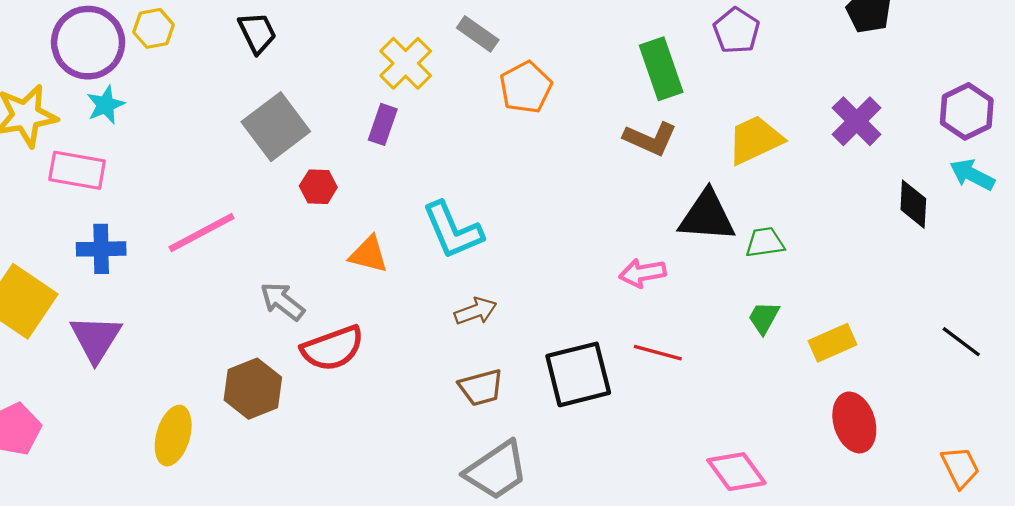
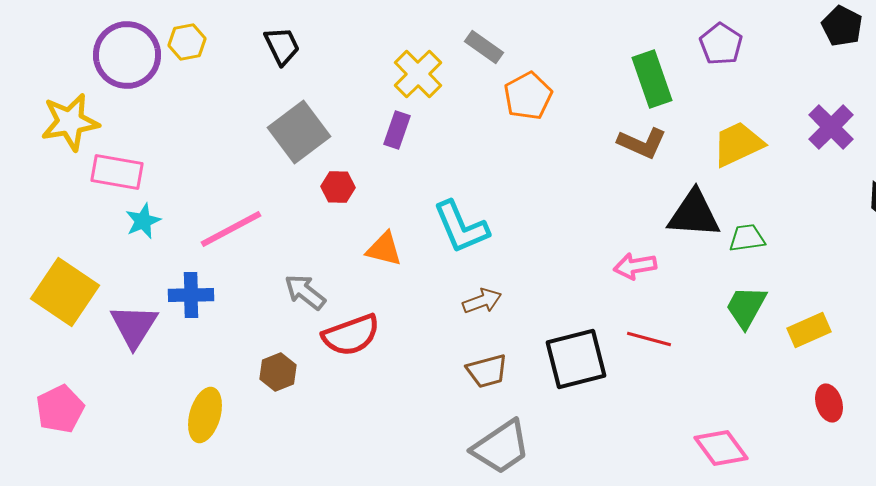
cyan star: (105, 105) -> (143, 221), moved
blue cross: (101, 249) -> (191, 295), moved
green trapezoid: (764, 318) -> (746, 307), size x1.4
brown hexagon: (253, 389) -> (278, 372), size x0.7
red ellipse: (854, 422) -> (829, 403), size x0.7

